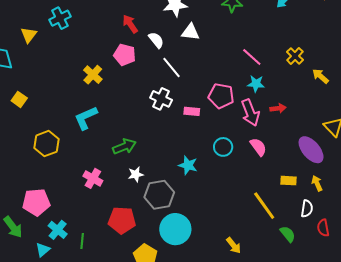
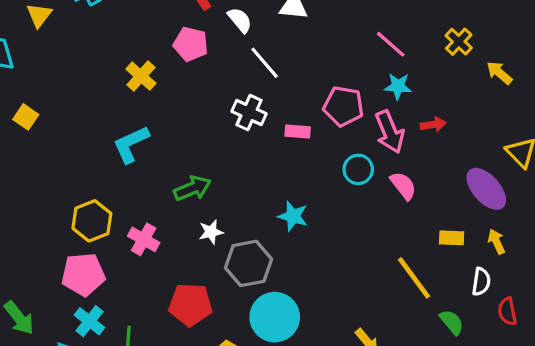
yellow hexagon: (46, 144) -> (92, 221), moved
cyan circle: (223, 147) -> (358, 169), moved
pink pentagon: (36, 202) -> (83, 274), moved

